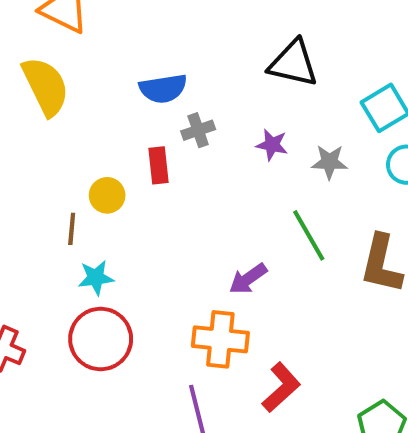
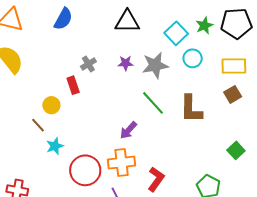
blue semicircle: (163, 89) -> (63, 19), moved, turned -40
gray star: (329, 162) -> (155, 65), size x1.5
brown line: (72, 229) -> (38, 125), turned -35
red circle: (101, 339) -> (85, 170), moved

